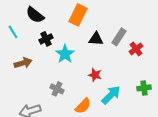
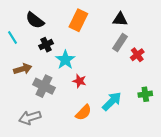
black triangle: (96, 39) -> (120, 19), moved
red star: (95, 75) -> (79, 81), moved
gray cross: (57, 89) -> (44, 86), moved, size x1.5

